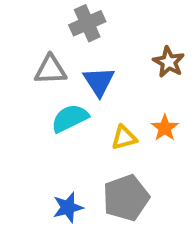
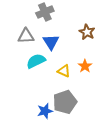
yellow triangle: (124, 138) -> (64, 71), turned 40
blue star: (68, 207) -> (45, 111), moved

